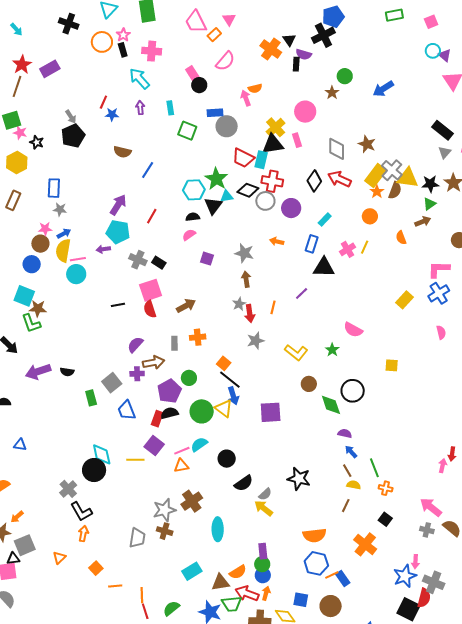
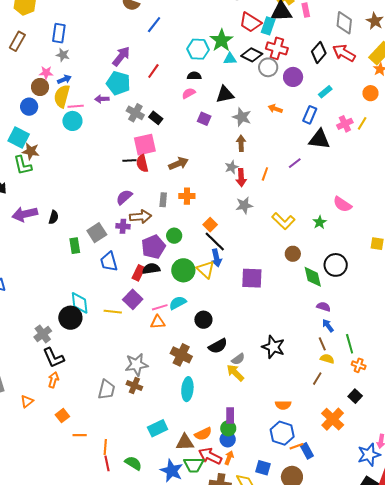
black triangle: (213, 206) -> (225, 94), moved, turned 36
black line: (118, 305) -> (129, 160), moved
black semicircle: (67, 372) -> (54, 217), turned -88
brown cross: (192, 501) -> (181, 355), moved, turned -35
orange semicircle: (314, 535) -> (283, 405), size x0.7
green semicircle: (171, 608) -> (133, 463), turned 66

